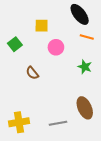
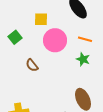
orange line: (87, 37) -> (85, 39), moved
pink circle: (56, 47) -> (55, 40), size x1.5

